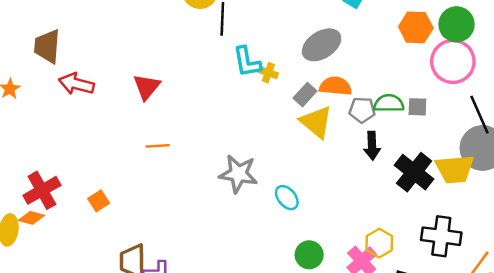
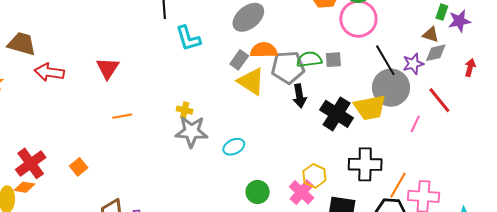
brown trapezoid: (47, 46) -> (22, 44), turned 108
yellow cross: (268, 73) -> (185, 110), moved
gray pentagon: (362, 110) -> (288, 67), size x1.5
cyan ellipse: (287, 198) -> (234, 147), turned -70

